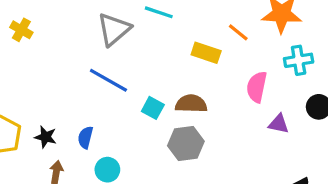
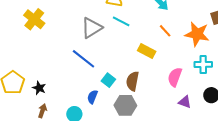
yellow cross: (21, 30) -> (34, 19), size x1.5
orange line: (238, 32) -> (165, 31), moved
brown semicircle: (191, 104) -> (133, 81), turned -90
blue semicircle: (85, 137) -> (92, 97), moved

